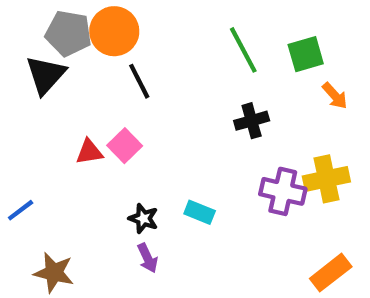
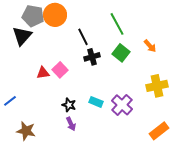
green square: (306, 54) -> (121, 53), moved, turned -36
black line: (139, 81) -> (83, 37), moved
orange arrow: (335, 96) -> (150, 46), moved
black cross: (252, 121) -> (92, 57), moved
purple cross: (283, 191) -> (122, 105), moved, turned 30

